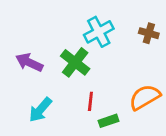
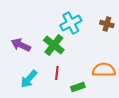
orange semicircle: (145, 97) -> (104, 70), turned 30
red line: (90, 101) -> (57, 73), moved

